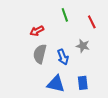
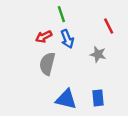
green line: (65, 15) -> (61, 14), moved
blue arrow: (63, 57) -> (67, 39), moved

